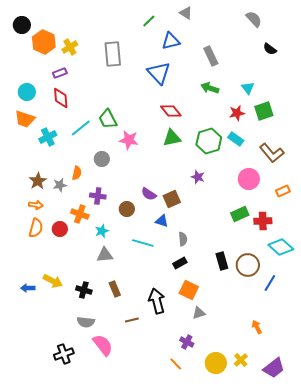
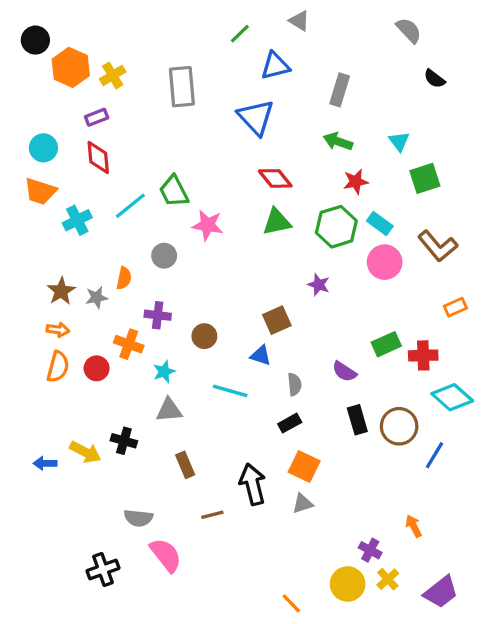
gray rectangle: (211, 56) -> (340, 90), turned 42
red star: (237, 113) -> (356, 182), moved
pink circle: (249, 179) -> (385, 262), moved
purple semicircle: (149, 194) -> (344, 372), moved
black cross: (84, 290) -> (124, 441), moved
gray triangle: (199, 313) -> (303, 504), moved
purple cross: (187, 342) -> (370, 550), moved
orange line: (176, 364) -> (291, 603), moved

